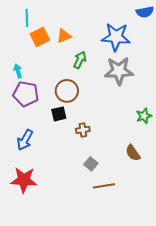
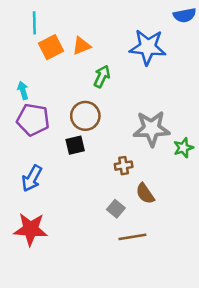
gray star: (119, 71) -> (152, 129), moved
brown cross: (83, 130) -> (124, 166), moved
brown semicircle: (133, 153) -> (145, 194), moved

